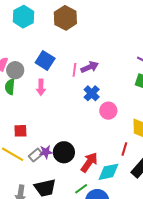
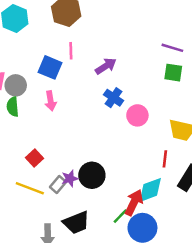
pink line: (74, 70) -> (71, 51), moved
red square: (20, 131) -> (35, 158), turned -32
red arrow: (89, 162) -> (134, 202), moved

